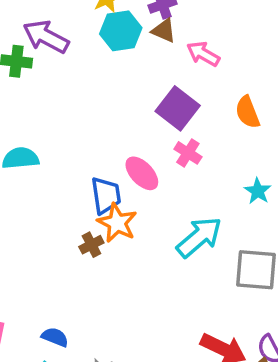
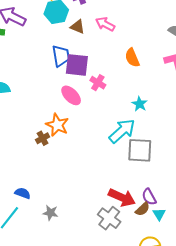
brown triangle: (164, 31) -> (78, 27), moved
purple square: (178, 108) -> (77, 65), moved, turned -30
blue trapezoid: (106, 195) -> (61, 56), moved
cyan arrow: (199, 237) -> (122, 131), moved

